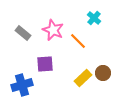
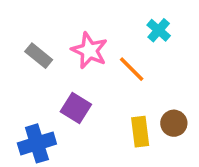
purple square: (45, 64) -> (76, 108), turned 36
yellow rectangle: (83, 78) -> (140, 132), turned -54

